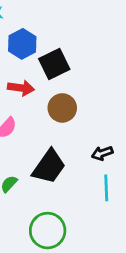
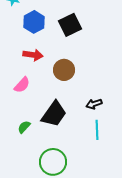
black square: (54, 64) -> (70, 25), moved

